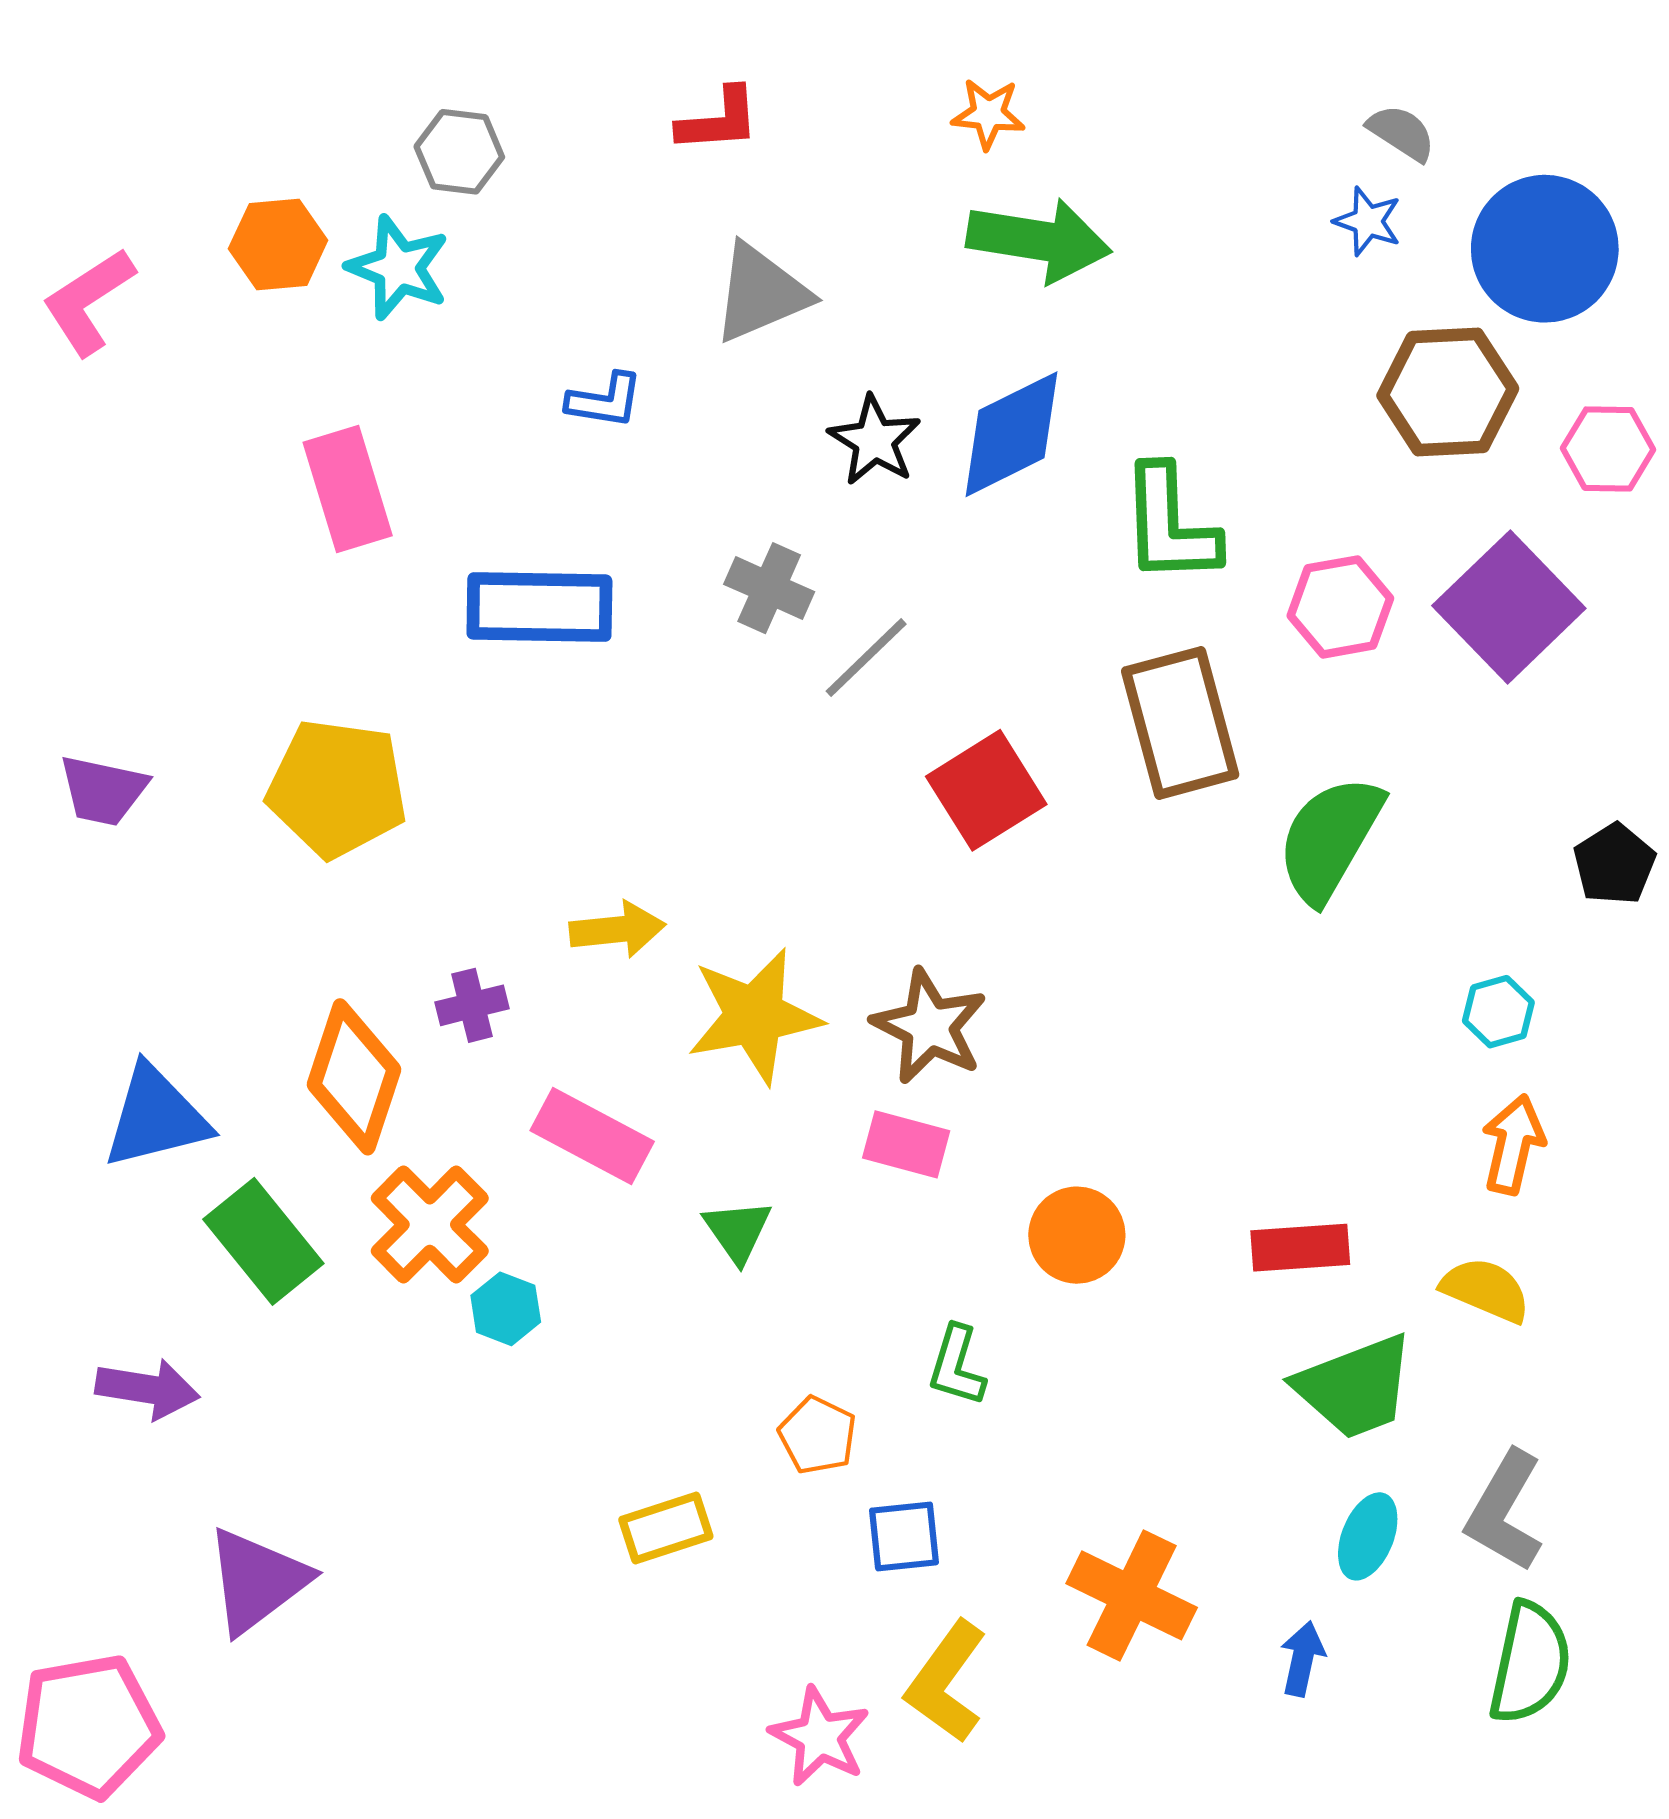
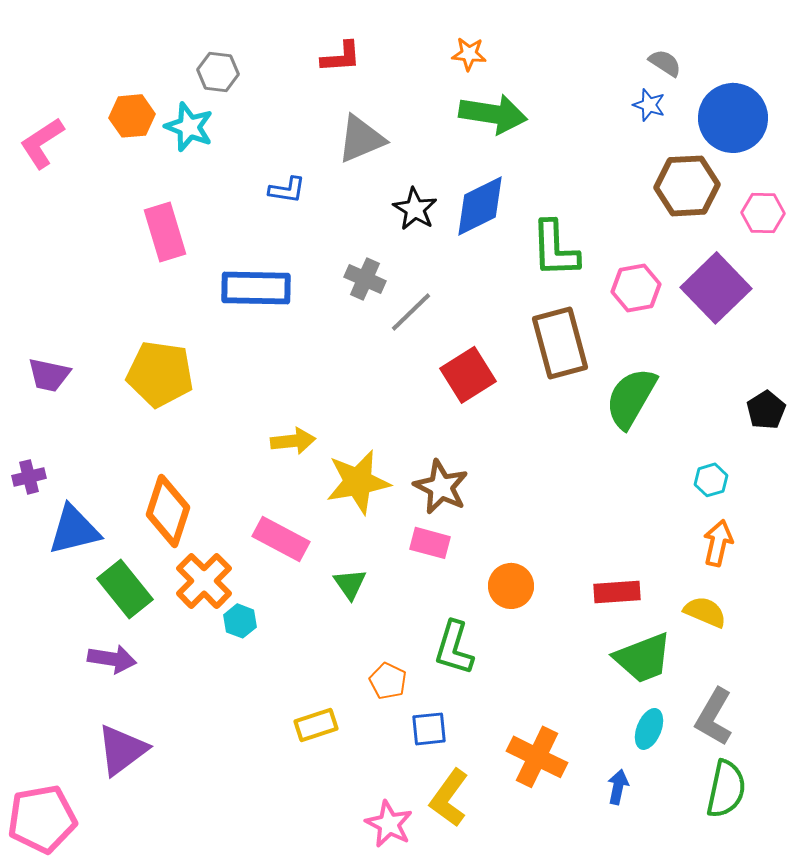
purple cross: (472, 1005) -> (29, 477), moved
green L-shape: (957, 1366) -> (454, 648), size x1.4
purple arrow: (147, 1389) -> (112, 659), moved

